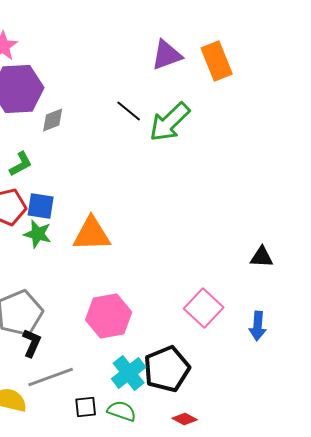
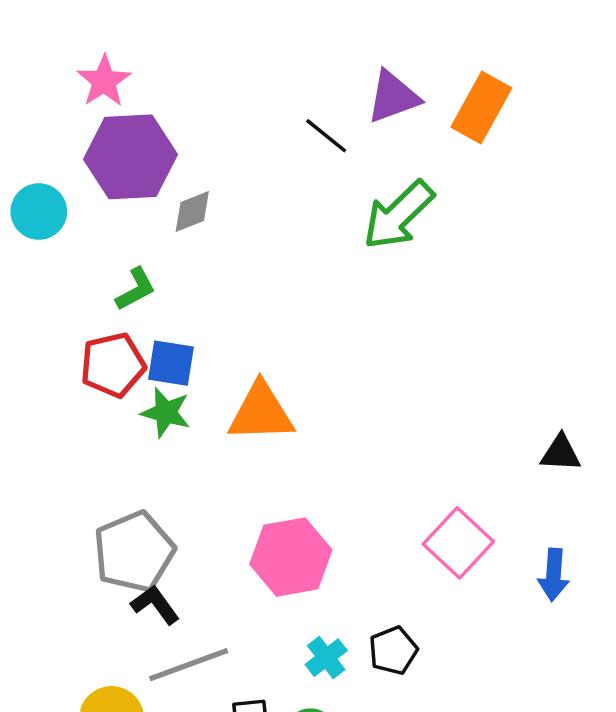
orange rectangle: (217, 61) -> (481, 107), turned 51
black line: (129, 111) -> (326, 136), moved
black L-shape: (32, 343) -> (155, 605), turned -60
black pentagon: (167, 369) -> (393, 651), size x0.6
cyan cross: (129, 373) -> (326, 658), size x0.7

